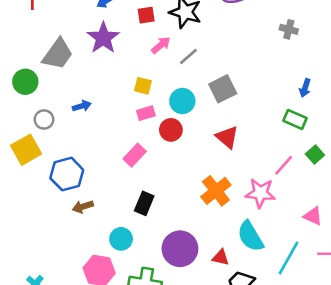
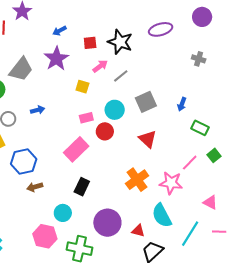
yellow square: (143, 86) -> (82, 87), moved
blue arrow: (305, 88) -> (182, 104), moved
pink rectangle: (135, 155) -> (76, 149), size x1.4

